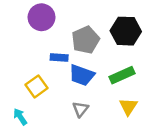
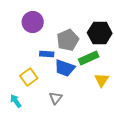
green rectangle: (122, 75) -> (89, 58), moved
yellow triangle: (128, 107) -> (102, 80), moved
gray triangle: (81, 109) -> (56, 98), moved

